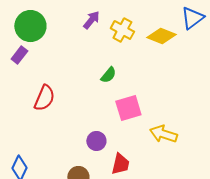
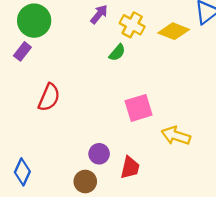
green semicircle: (108, 75) -> (117, 53), moved
purple circle: (96, 141) -> (99, 154), moved

